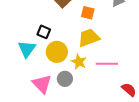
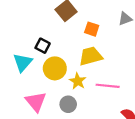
gray circle: (65, 79) -> (68, 104), moved

